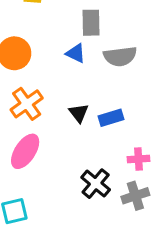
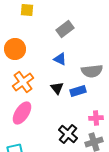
gray rectangle: (91, 23) -> (65, 29), turned 54
blue triangle: (76, 53) -> (60, 59), moved
gray semicircle: (120, 56) -> (92, 71), moved

